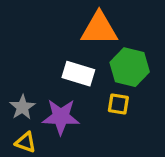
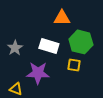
orange triangle: (99, 29) -> (62, 18), size x0.7
gray star: (22, 107) -> (15, 48), moved

